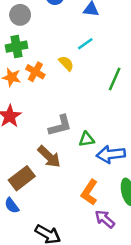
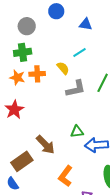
orange cross: (35, 72) -> (37, 74), turned -35
gray L-shape: (60, 126) -> (76, 89), moved
orange L-shape: (89, 192) -> (65, 176), moved

